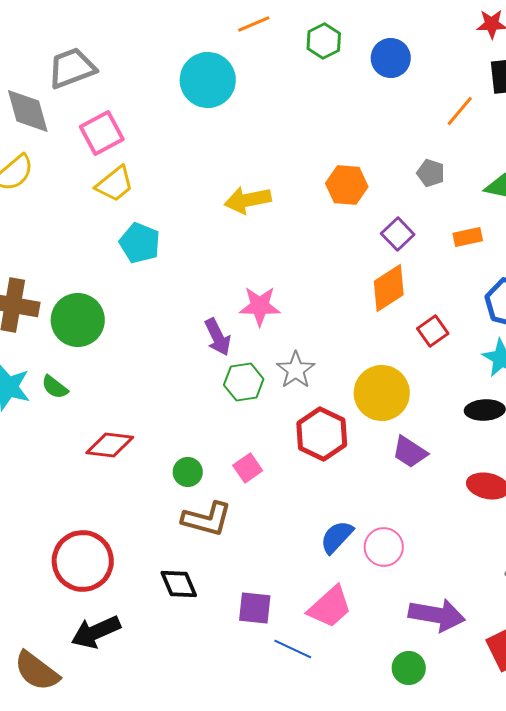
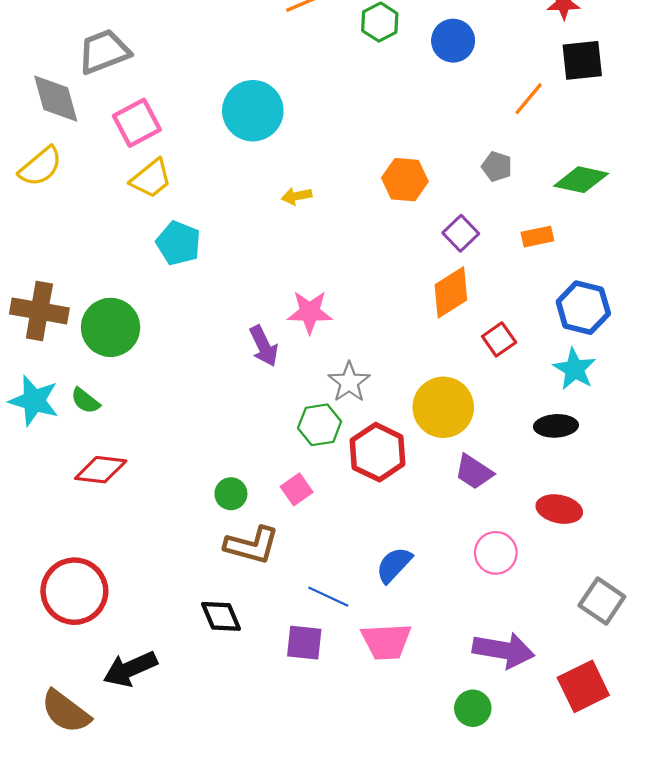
cyan circle: (208, 80) -> (253, 111), moved
yellow arrow: (248, 200) -> (297, 196), size x0.6
green hexagon: (244, 382) -> (320, 425), moved
red diamond: (110, 445) -> (101, 470), moved
pink circle: (384, 547) -> (496, 553), moved
red circle: (83, 561) -> (74, 591), moved
pink trapezoid: (330, 607) -> (386, 641), turned 39
blue line: (293, 649) -> (328, 597), moved

